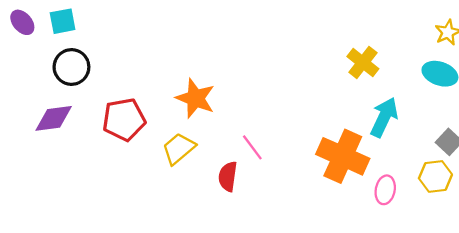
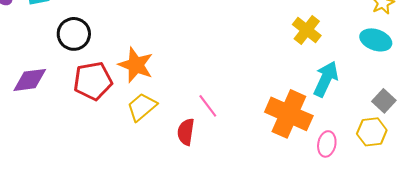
black circle: (71, 67) -> (74, 34), moved
orange star: (195, 98) -> (136, 65), moved

